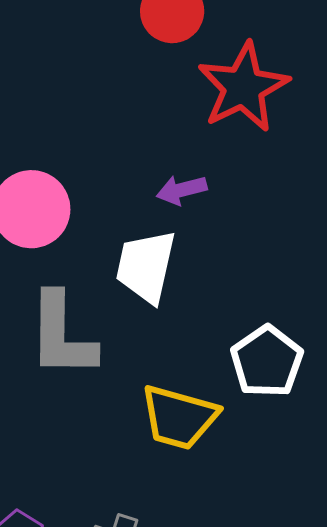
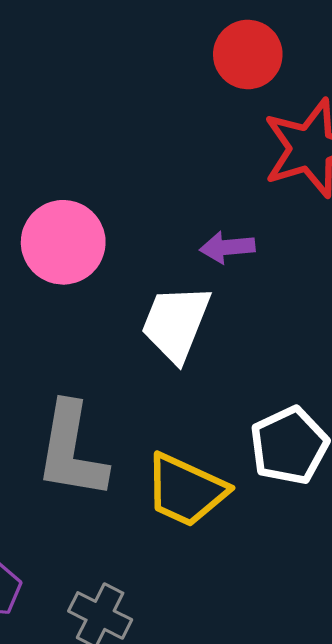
gray L-shape: (62, 335) -> (71, 451), moved

